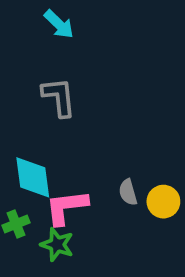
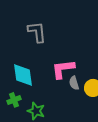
pink L-shape: (66, 207) -> (63, 69), moved

